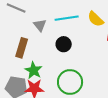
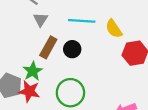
gray triangle: (40, 25) -> (40, 19), moved
brown rectangle: (22, 48) -> (48, 47), moved

